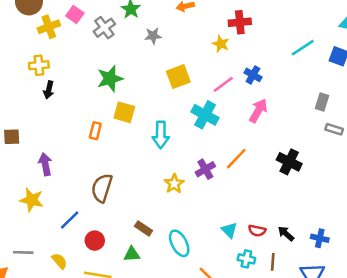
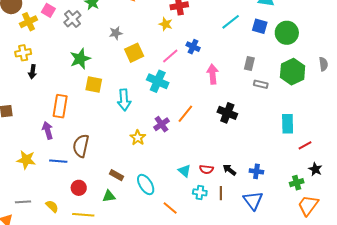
gray star: (153, 36) -> (116, 33), moved
pink arrow: (258, 111) -> (213, 74), moved, turned -30
orange rectangle: (95, 131) -> (60, 106), moved, size x1.6
purple arrow: (45, 164) -> (48, 130), moved
blue line: (70, 220) -> (58, 161), moved, turned 54

